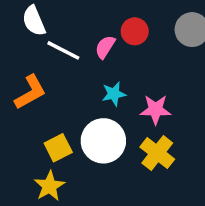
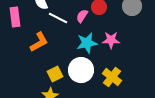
cyan star: (114, 94) -> (87, 43), size x1.5
pink star: (156, 110) -> (111, 40), moved

